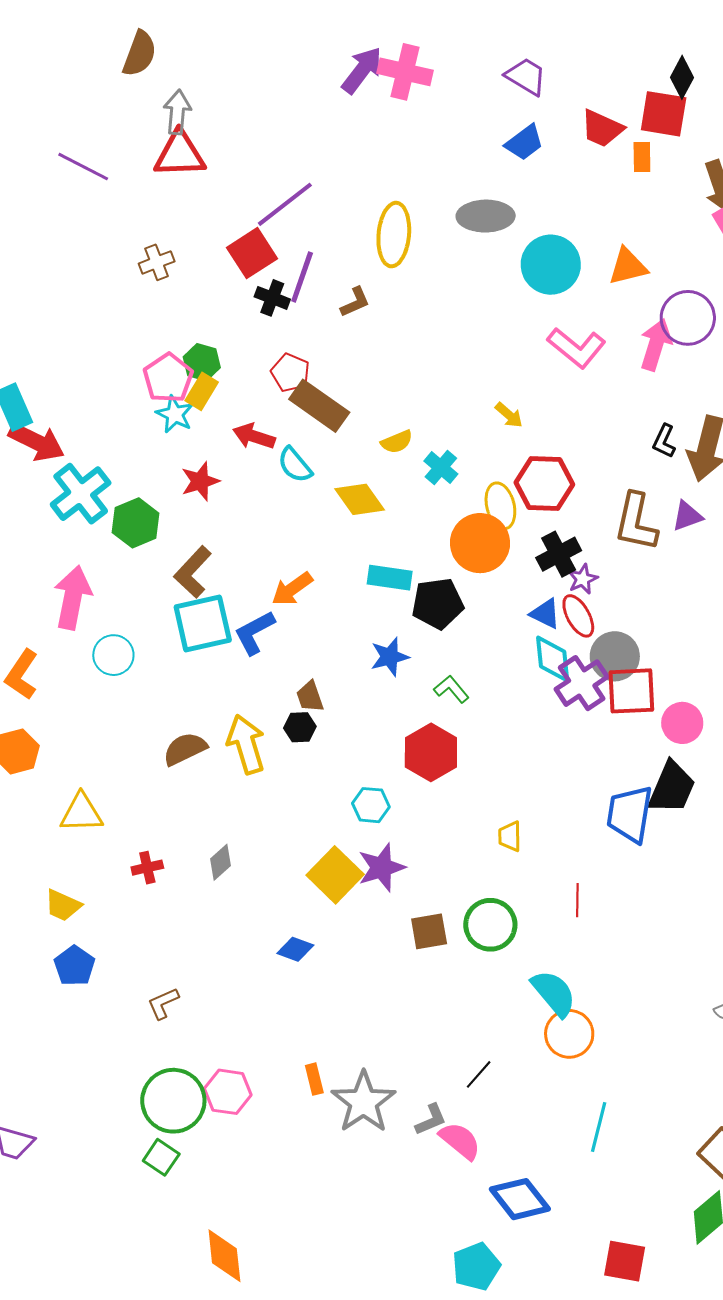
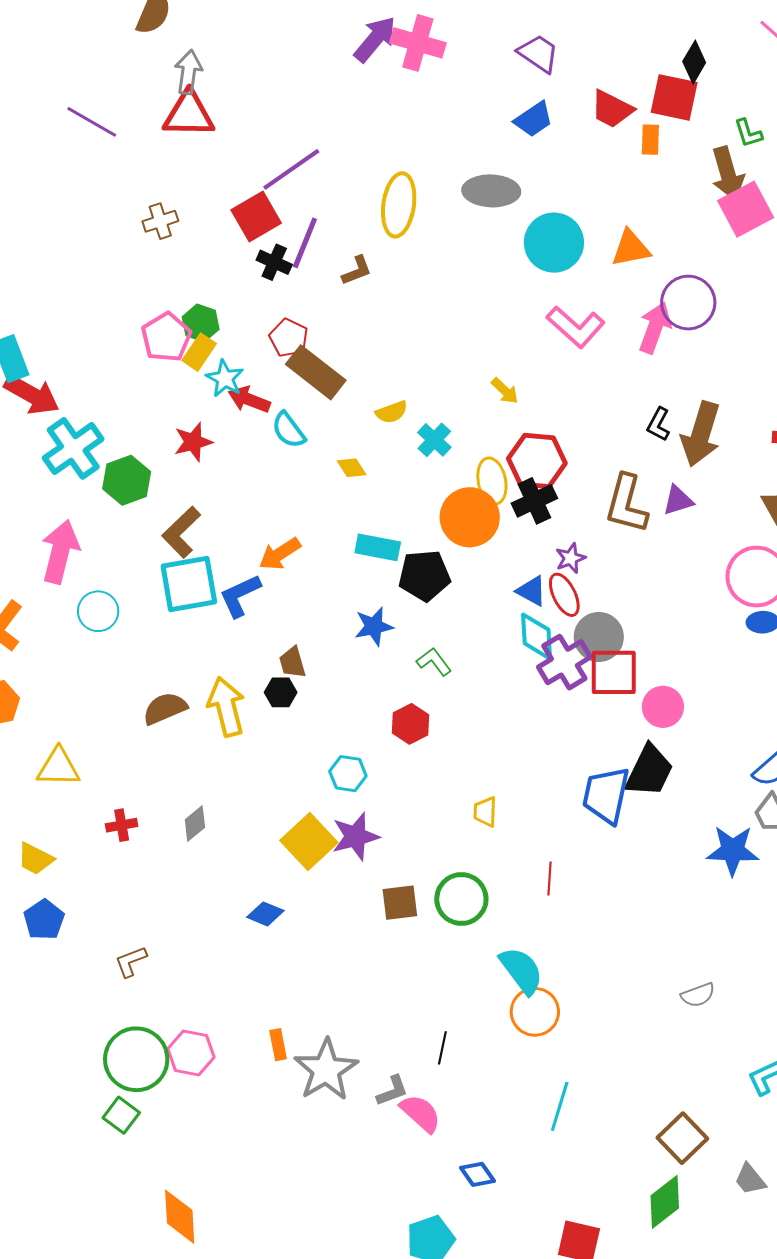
cyan star: (175, 414) -> (225, 378), moved
yellow diamond: (360, 499) -> (352, 468), size x0.6
black cross: (559, 554) -> (534, 501), moved
red hexagon: (431, 752) -> (410, 724), size x0.7
black line: (479, 1074) -> (442, 1048), turned -32
blue diamond: (520, 1199) -> (477, 1174), size x0.6

